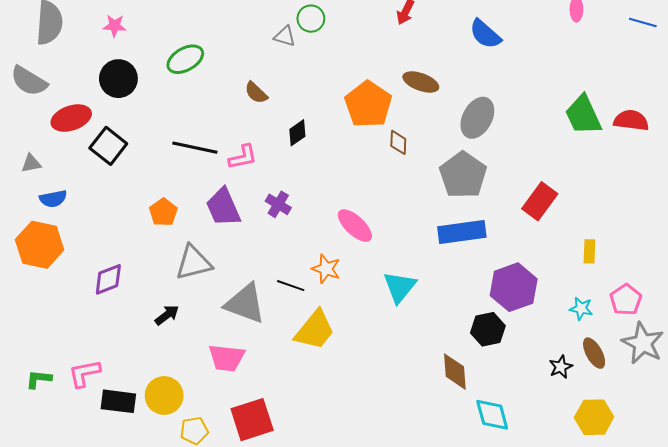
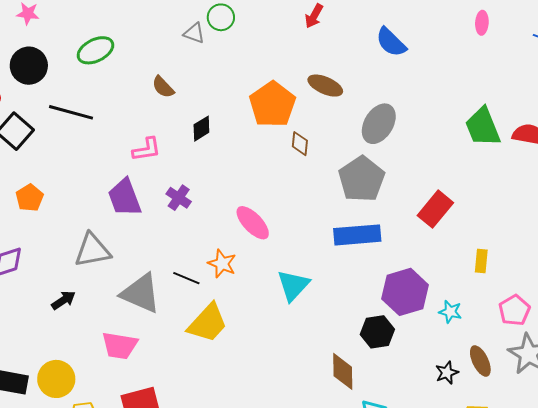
black line: (195, 148) -> (71, 112), moved
orange pentagon: (163, 212) -> (30, 198), moved
cyan star: (581, 309) -> (450, 312), moved

